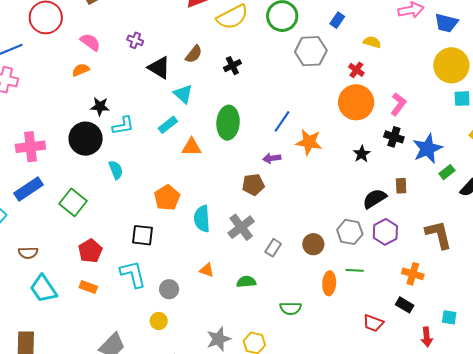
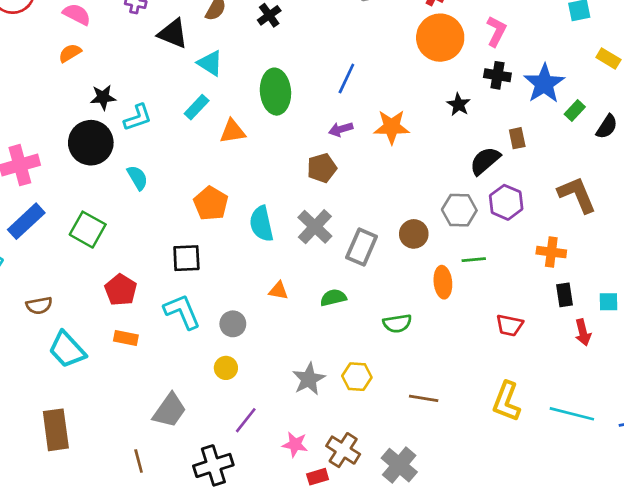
orange star: (309, 142) -> (392, 127), moved
gray rectangle: (273, 248) -> (362, 247), size x1.5
black rectangle: (405, 305) -> (564, 295), moved, turned 60

